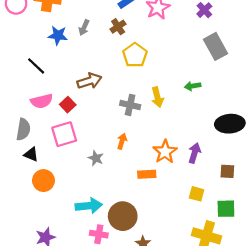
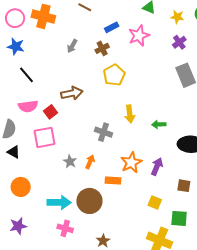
blue star: (58, 35) -> (16, 46), moved
green arrow: (193, 86) -> (159, 124), moved
gray cross: (130, 105) -> (104, 132), moved
orange arrow: (122, 141) -> (90, 162), moved
orange circle: (43, 181) -> (21, 187), moved
brown circle: (123, 216) -> (89, 201), moved

